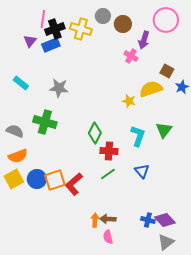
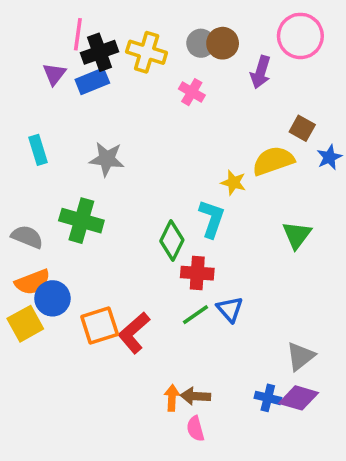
gray circle: (103, 16) -> (201, 43), moved
pink cross: (131, 56) -> (192, 92), moved
cyan rectangle: (21, 83) -> (38, 150), turned 35
cyan L-shape: (138, 136) -> (212, 219), moved
blue triangle: (142, 171) -> (230, 309), moved
blue circle: (37, 179) -> (52, 298), moved
purple diamond: (165, 220) -> (299, 398), turned -30
gray triangle: (166, 242) -> (300, 356), moved

